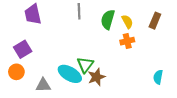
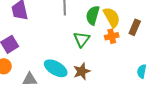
brown rectangle: (155, 21) -> (135, 27), moved
yellow semicircle: (127, 22) -> (112, 17), size x1.5
green triangle: (85, 65) -> (82, 39), moved

